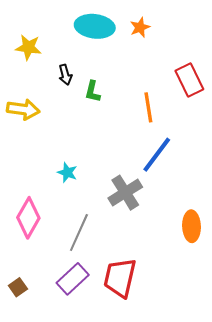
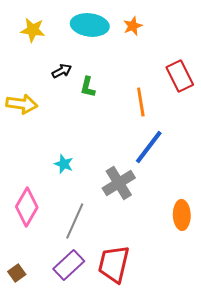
yellow star: (28, 47) -> (33, 30), moved
black arrow: (65, 75) -> (62, 71), turned -102

